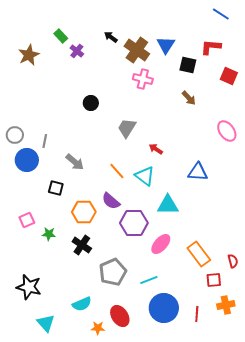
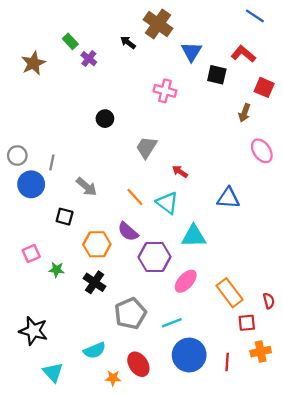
red L-shape: (211, 47) -> (243, 54), turned 35
brown cross: (137, 50) -> (158, 24), moved
brown arrow: (189, 98) -> (245, 113), moved, turned 63

